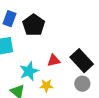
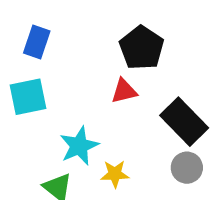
black pentagon: (34, 25) -> (142, 48), moved
red triangle: (54, 60) -> (124, 91), moved

